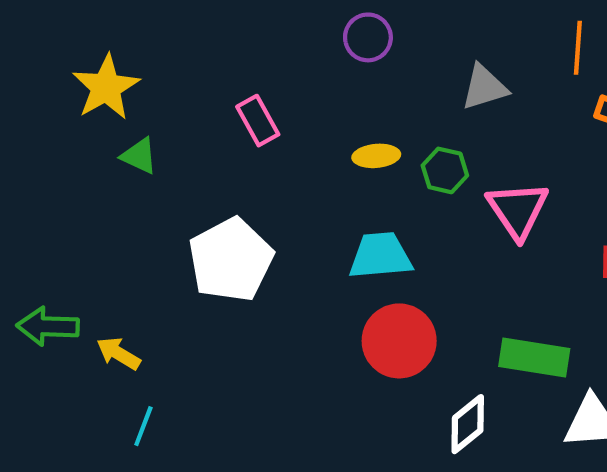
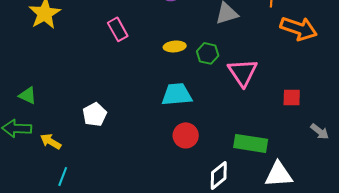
green triangle: (139, 156) -> (28, 95), moved
white pentagon: (231, 260) -> (95, 114), moved, size x0.6
red circle: (399, 341) -> (186, 135), size x0.7

